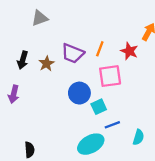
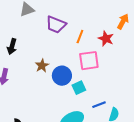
purple trapezoid: (73, 53) -> (56, 25), moved
brown star: (47, 64) -> (42, 66), moved
blue line: (112, 125) -> (99, 105), moved

